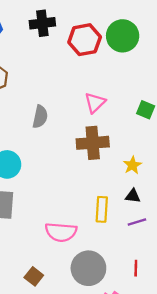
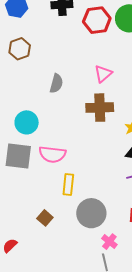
yellow rectangle: (102, 209) -> (68, 185), moved
pink semicircle: (61, 232) -> (52, 154), moved

